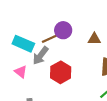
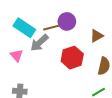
brown triangle: (94, 39) -> (97, 36), turned -40
red hexagon: (61, 72) -> (72, 58), moved

